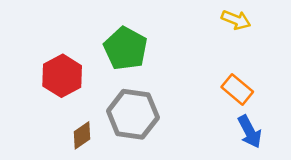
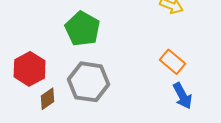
red hexagon: (62, 76) -> (30, 69), moved

